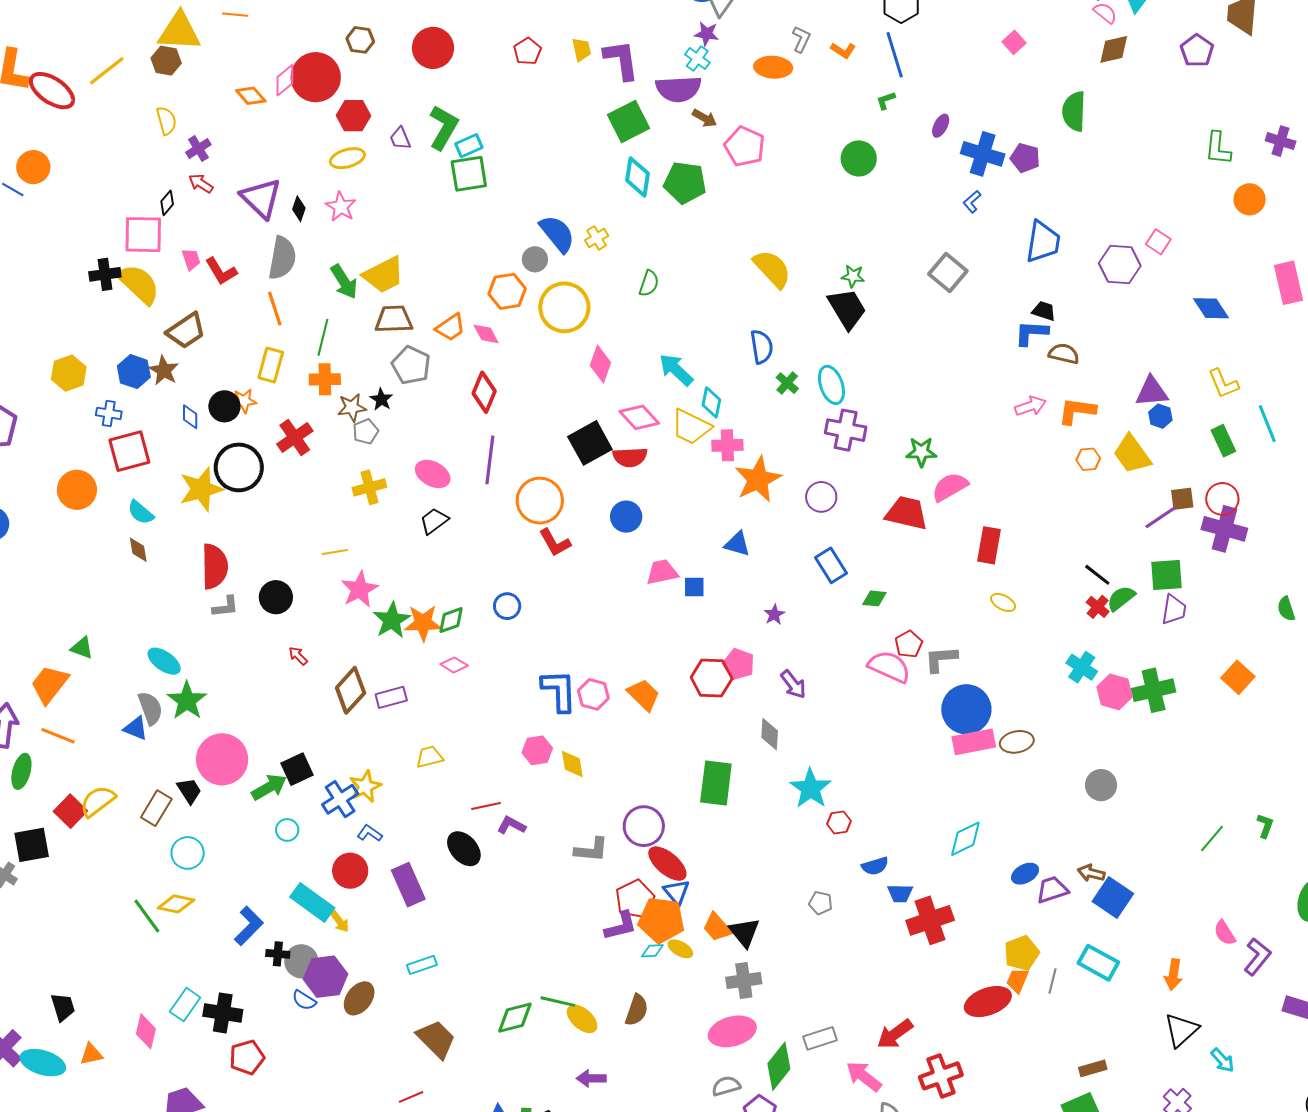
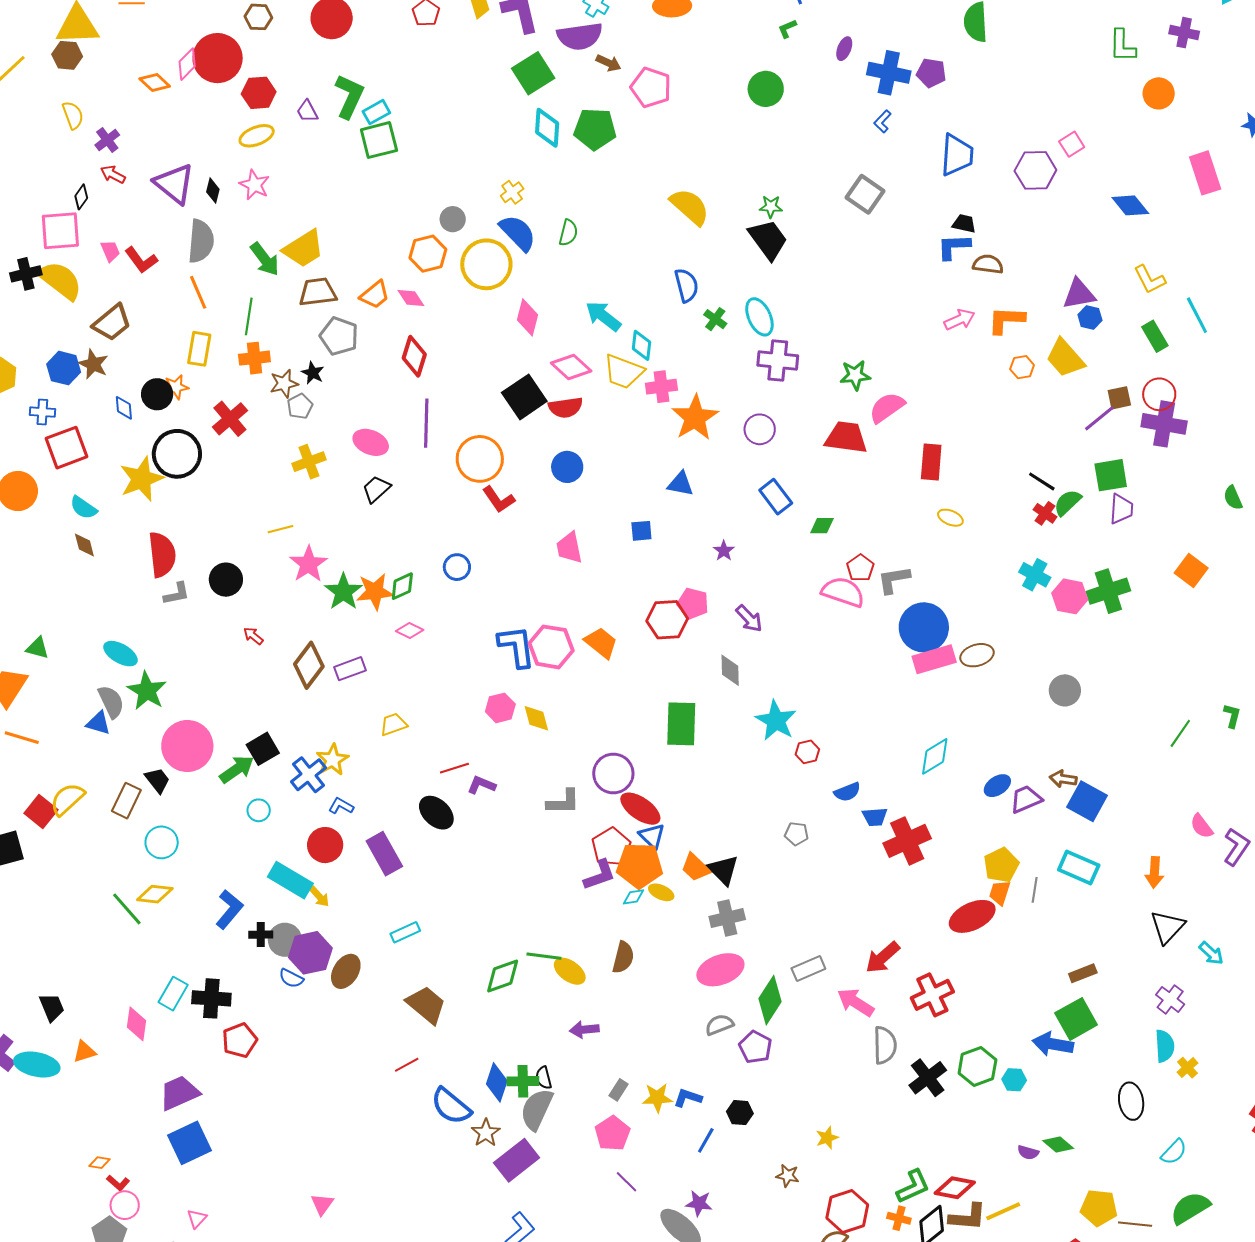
blue semicircle: (557, 234) -> (518, 233), moved
pink square: (1158, 242) -> (1072, 144), turned 30
pink trapezoid: (662, 572) -> (569, 548), moved, turned -84
pink hexagon: (593, 694) -> (551, 647), size x1.4

